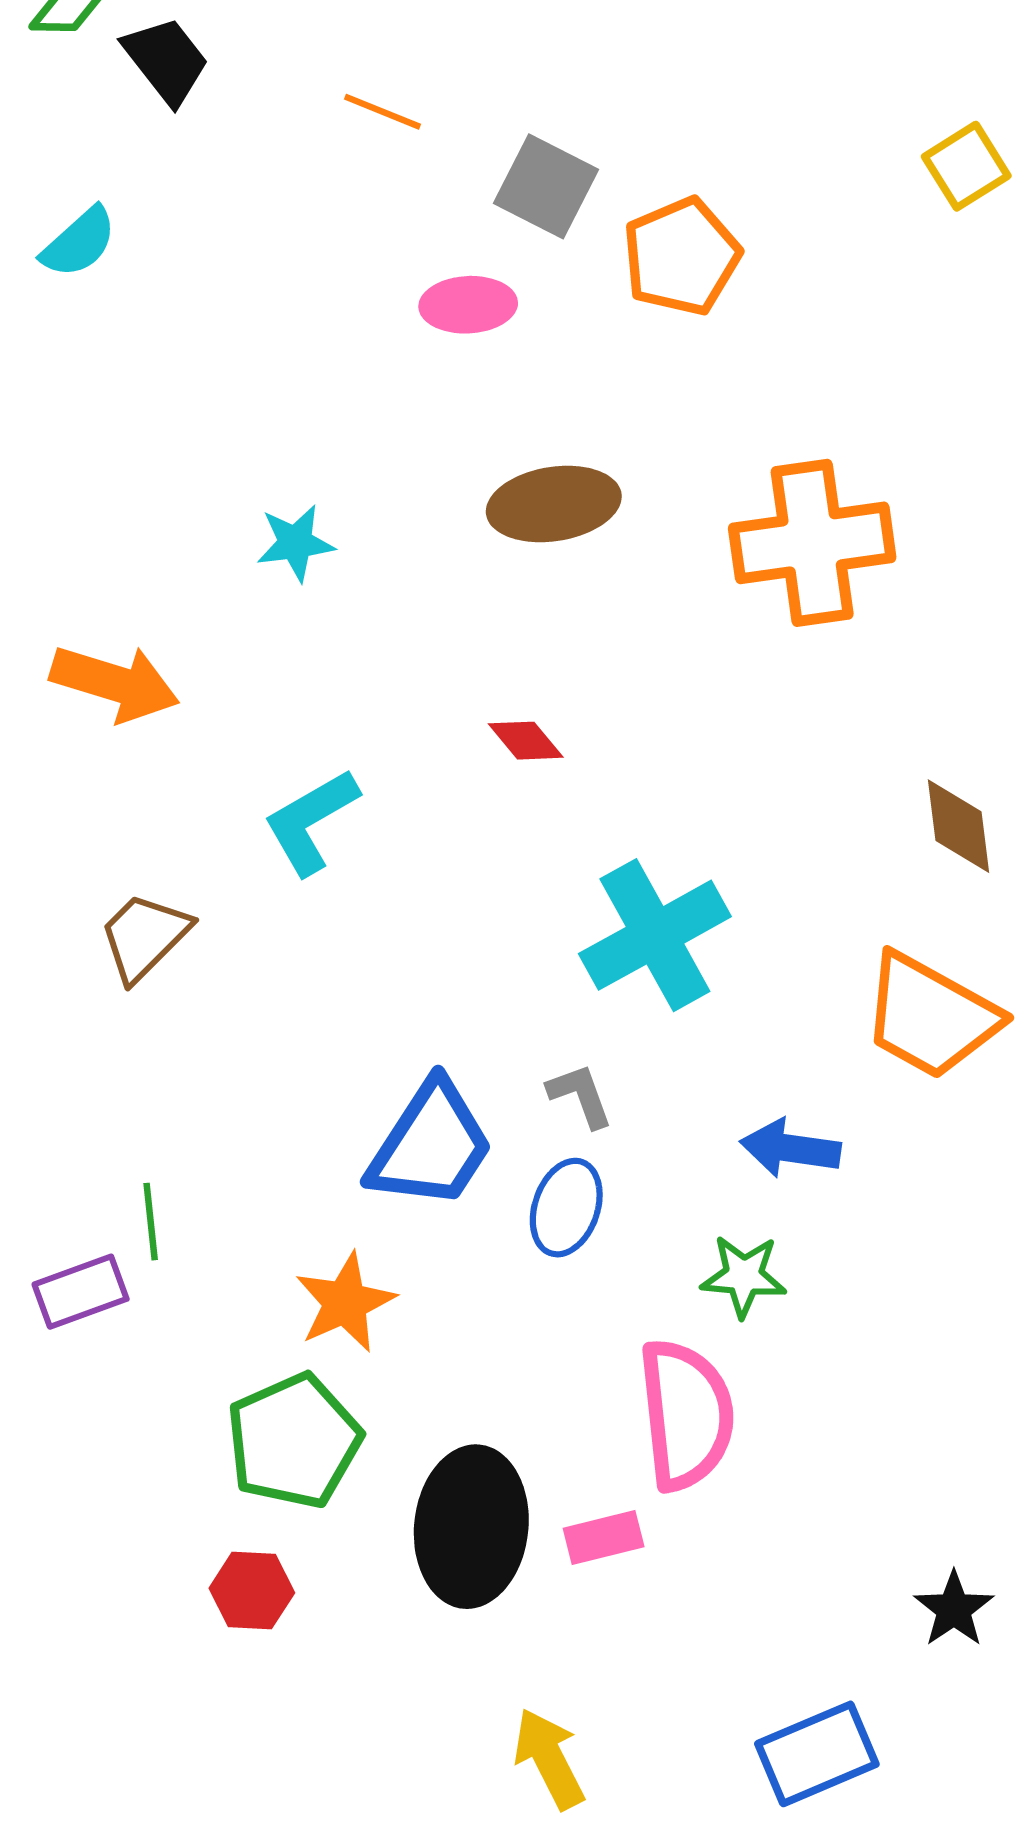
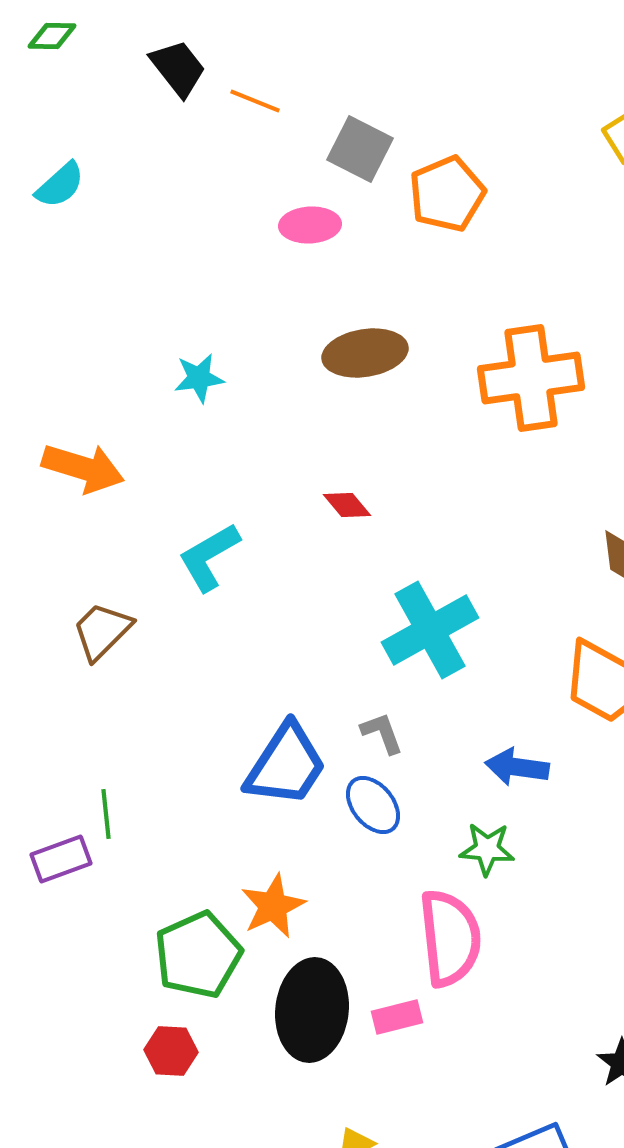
black trapezoid: (166, 60) -> (178, 68), moved
blue ellipse: (566, 1208) -> (373, 805), turned -58
orange star: (345, 1303) -> (273, 906), moved

